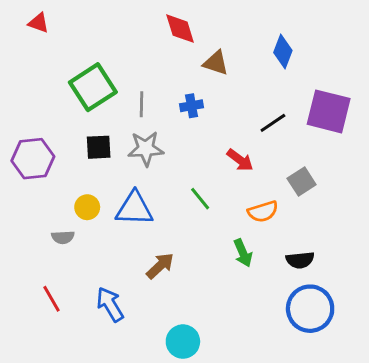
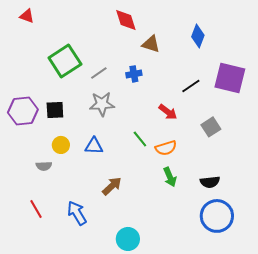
gray line: (141, 104) -> (99, 73), turned 54
black square: (99, 147) -> (55, 110), moved
blue triangle: (134, 209) -> (94, 146), size x0.7
orange semicircle: (263, 211) -> (166, 148), moved

